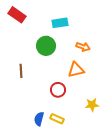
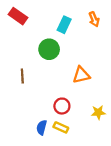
cyan rectangle: (60, 23) -> (64, 25), turned -56
orange arrow: (83, 47) -> (94, 19), moved, turned 48
red circle: (58, 90) -> (62, 106), moved

